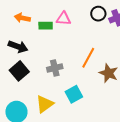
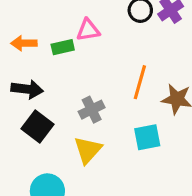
cyan square: (74, 94) -> (147, 137), moved, turned 30
yellow triangle: (45, 104) -> (88, 150), moved

